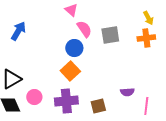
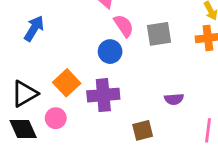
orange square: (70, 71) -> (67, 83), moved
purple semicircle: (127, 92) -> (174, 99), moved
purple cross: (66, 101) -> (103, 95), moved

